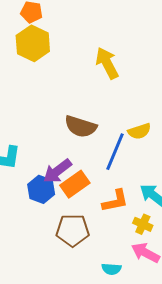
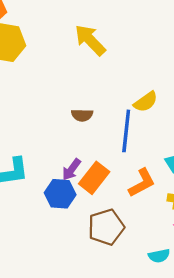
brown semicircle: (81, 126) -> (82, 115), size x0.6
purple arrow: (57, 171) -> (71, 169), size x0.7

